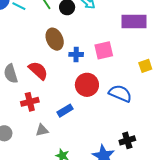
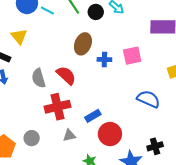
brown ellipse: (55, 39) -> (83, 44), turned 45
red circle: (87, 85) -> (110, 134), moved
red cross: (30, 102) -> (57, 107), size x1.4

